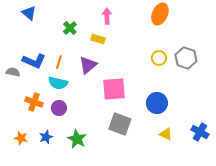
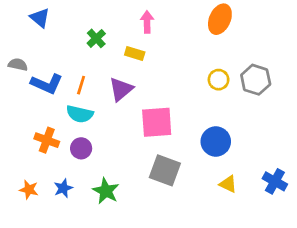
gray semicircle: (13, 72) -> (18, 65), moved

